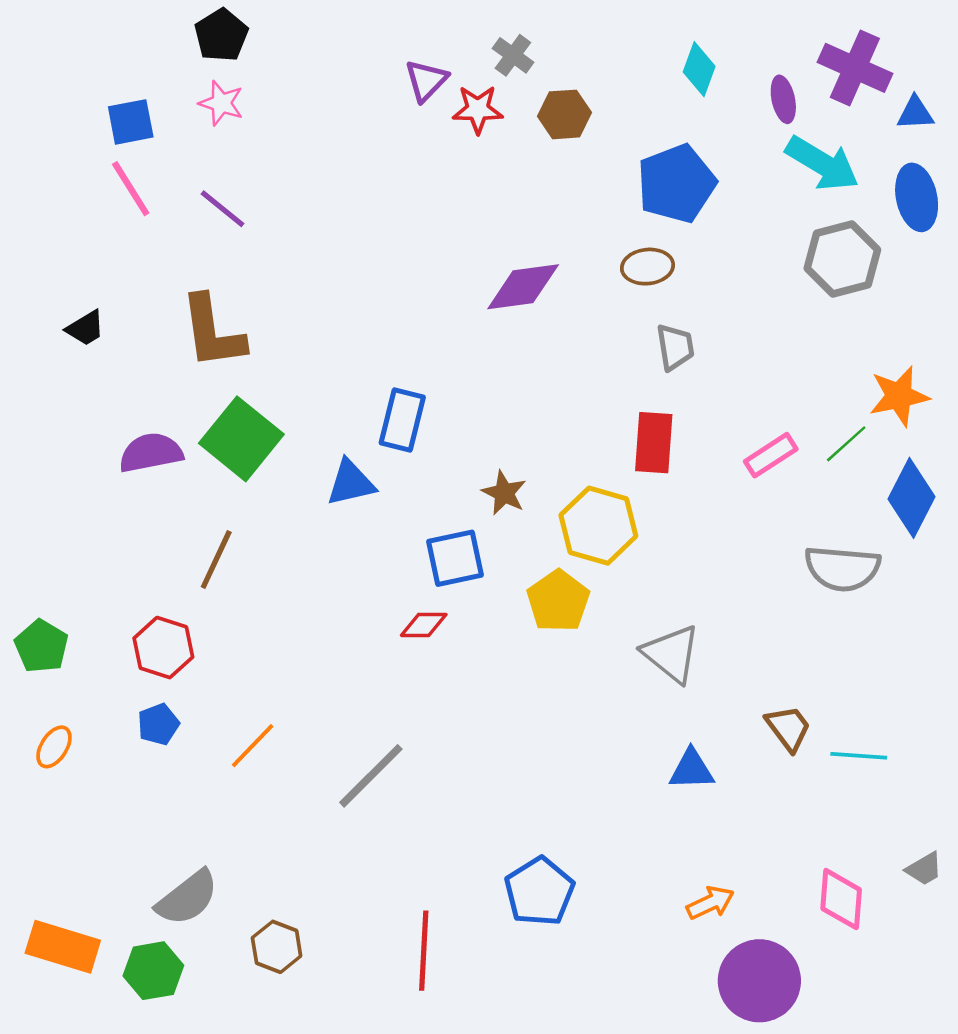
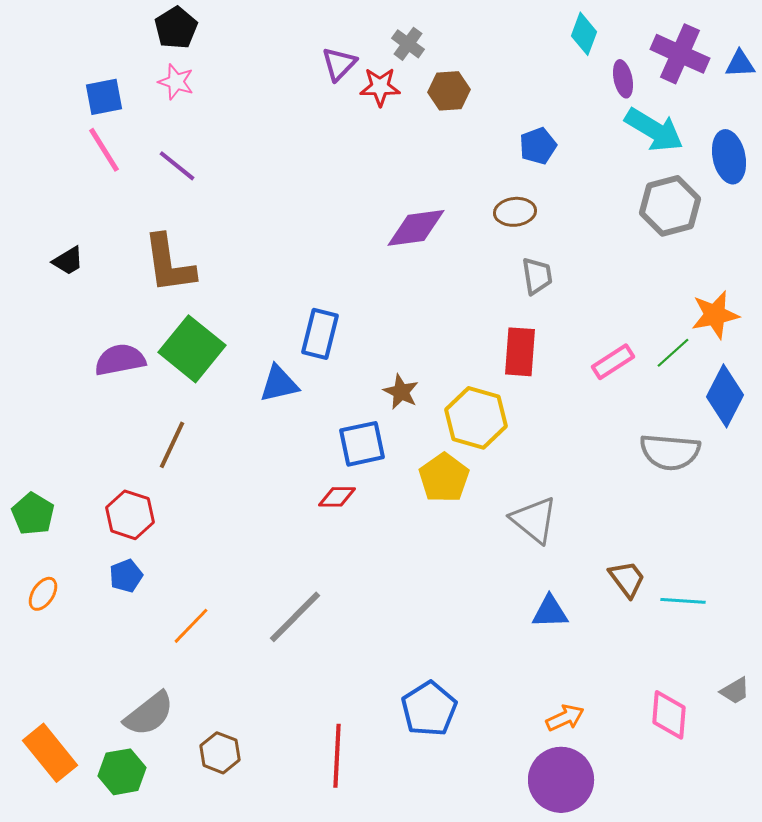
cyan diamond: (699, 69) -> (584, 34), moved
blue triangle: (915, 113) -> (740, 64), moved
blue pentagon: (676, 184) -> (538, 146), size x0.6
orange line: (253, 746) -> (191, 626), moved
orange rectangle: (63, 947) -> (50, 753), turned 34
purple circle: (759, 981) -> (561, 780), moved

